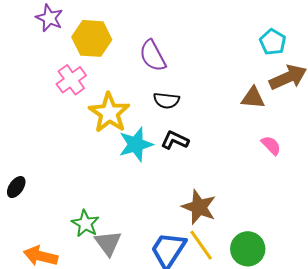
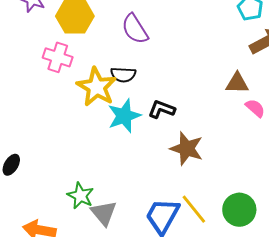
pink cross: (71, 80) -> (58, 57), turned -32
brown triangle: (253, 98) -> (237, 83), moved
black semicircle: (166, 100) -> (123, 75), moved
brown star: (199, 207) -> (187, 149), moved

